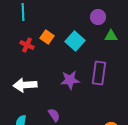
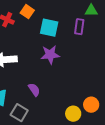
cyan square: (75, 41) -> (49, 28), moved, turned -30
purple rectangle: (99, 73) -> (79, 27), moved, size x0.7

